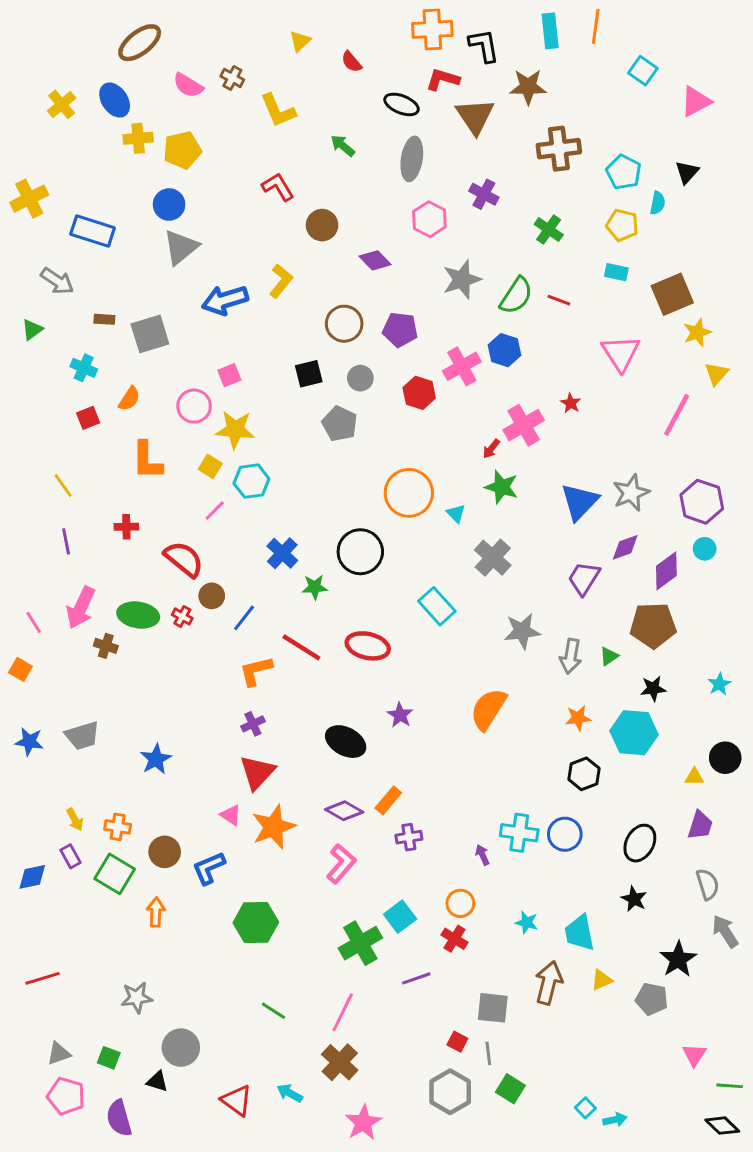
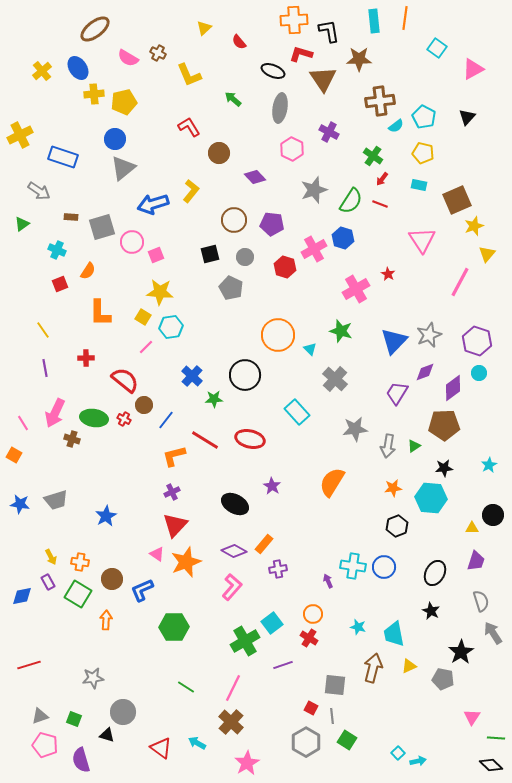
cyan semicircle: (658, 203) -> (396, 126), moved, turned 42
pink circle: (194, 406) -> (132, 242), moved
red arrow: (491, 449) -> (382, 179), moved

